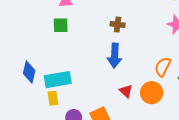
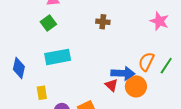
green square: (61, 25) -> (48, 23), turned -35
blue arrow: (115, 56) -> (123, 73), moved, turned -90
cyan rectangle: (58, 80) -> (58, 57), moved

